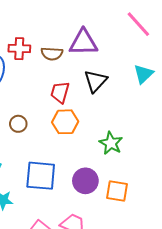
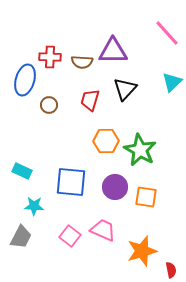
orange hexagon: (65, 122) -> (106, 141), moved
brown circle: (18, 124) -> (49, 105), moved
green star: (111, 143) -> (140, 150), size x1.4

